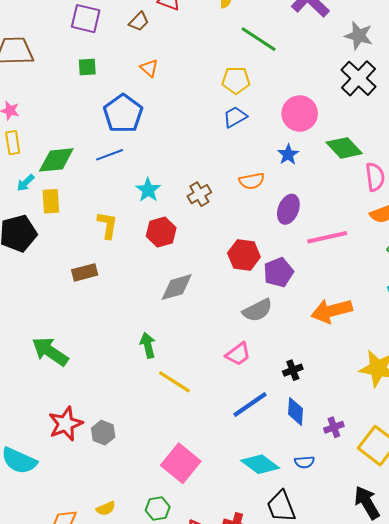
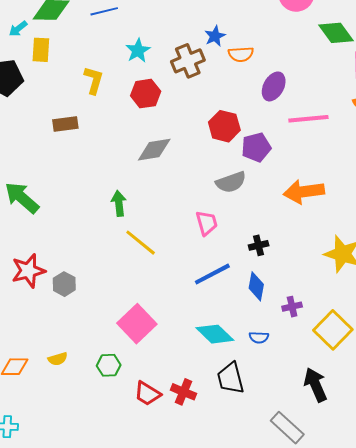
blue star: (288, 154) -> (215, 36), moved
brown cross: (199, 194) -> (188, 61), size x1.4
pink trapezoid: (238, 354) -> (207, 223), turned -76

